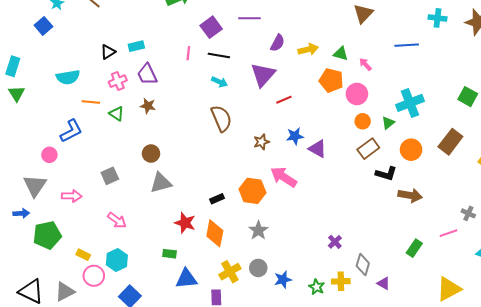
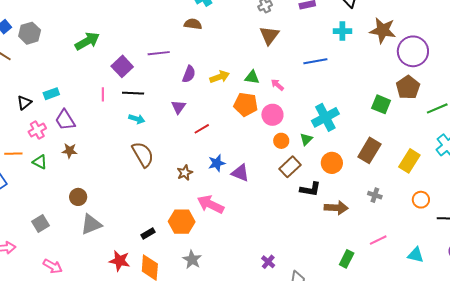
purple triangle: (263, 75) -> (178, 107), size x0.6
gray cross: (468, 213) -> (375, 195), moved

